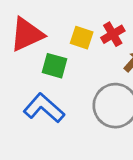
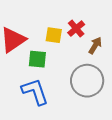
blue L-shape: (44, 108) -> (35, 92), turned 40

